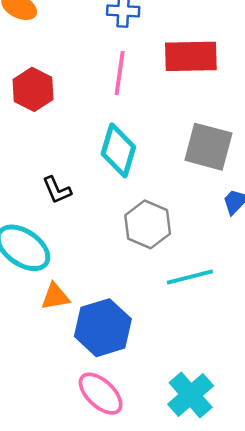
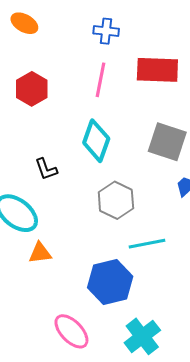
blue hexagon: (103, 328) -> (110, 282), moved

